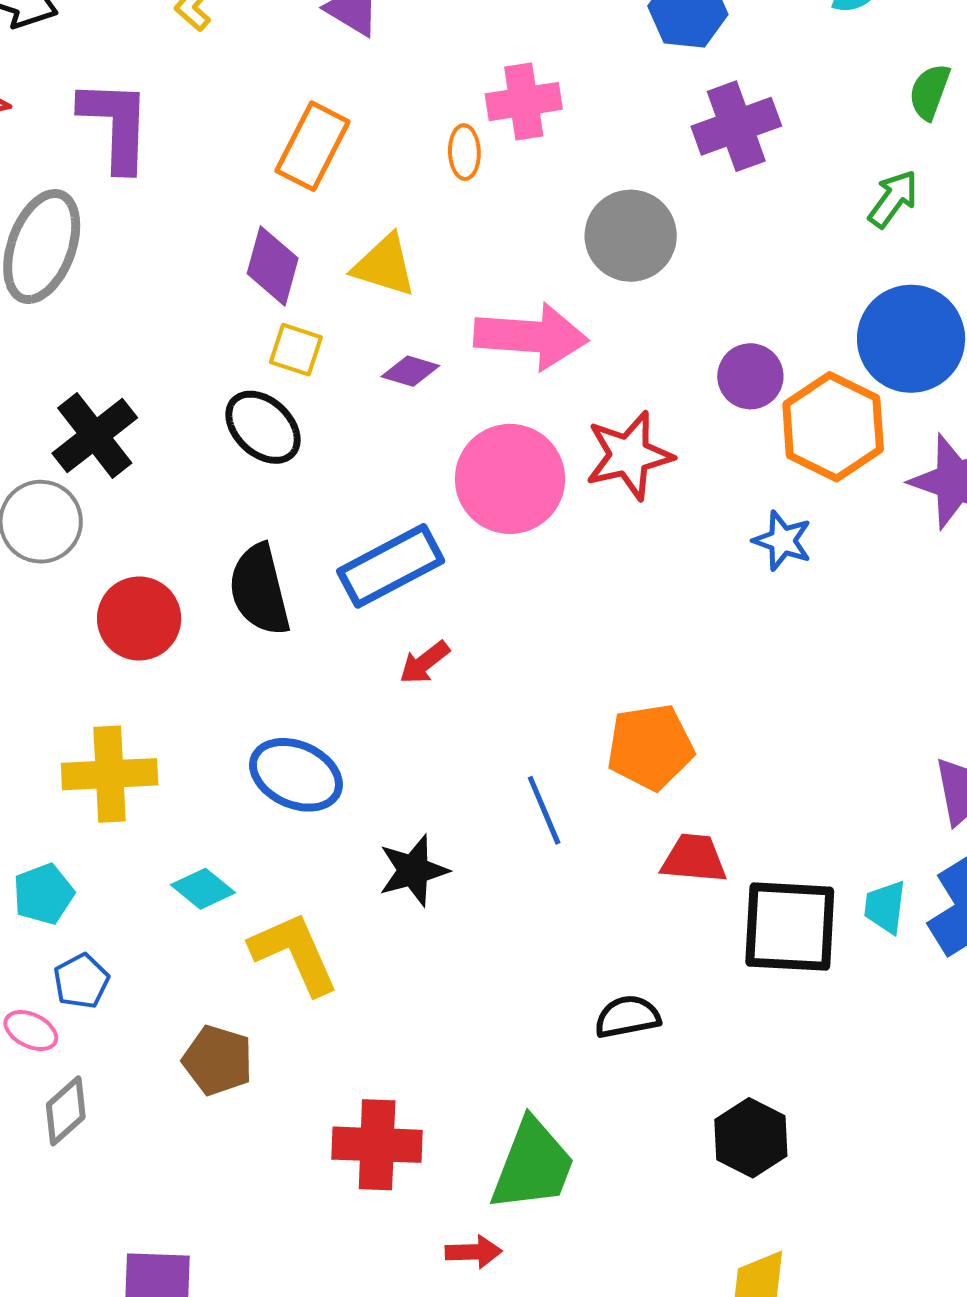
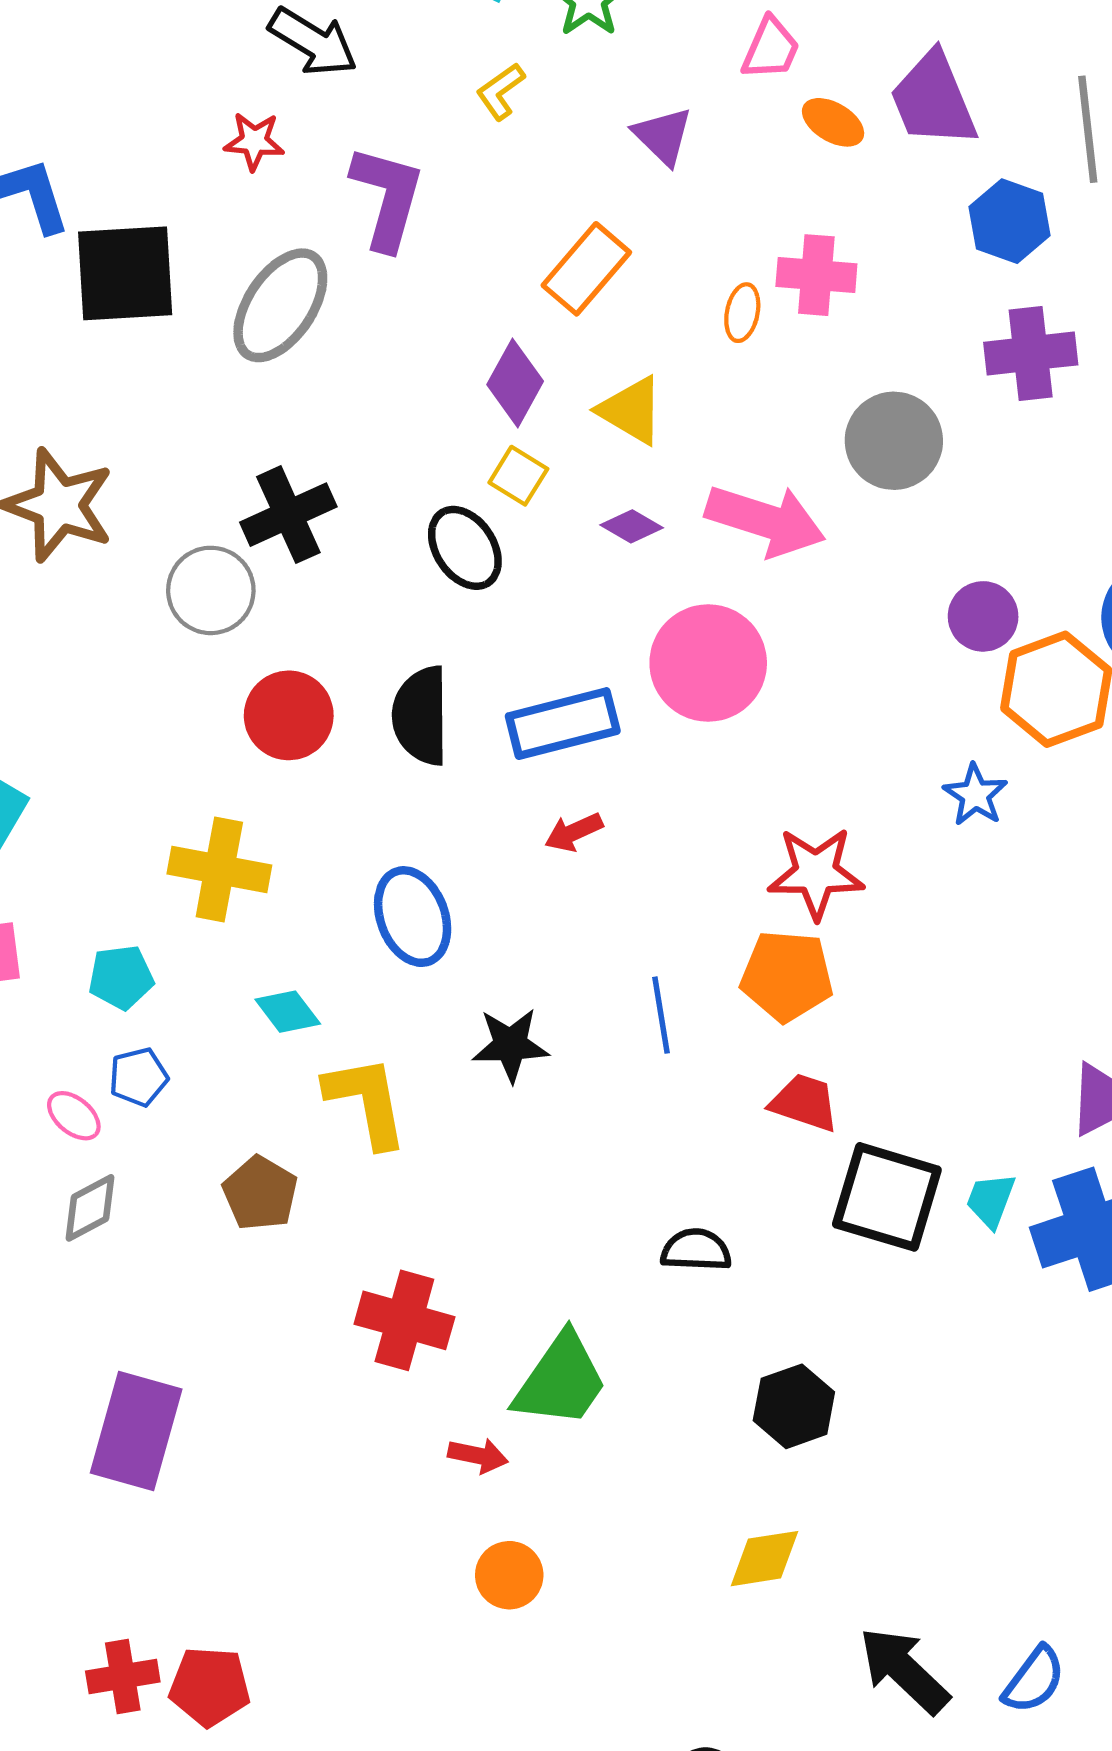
red star: (629, 455) -> (816, 873), moved
blue ellipse: (296, 775) -> (413, 917), turned 32

